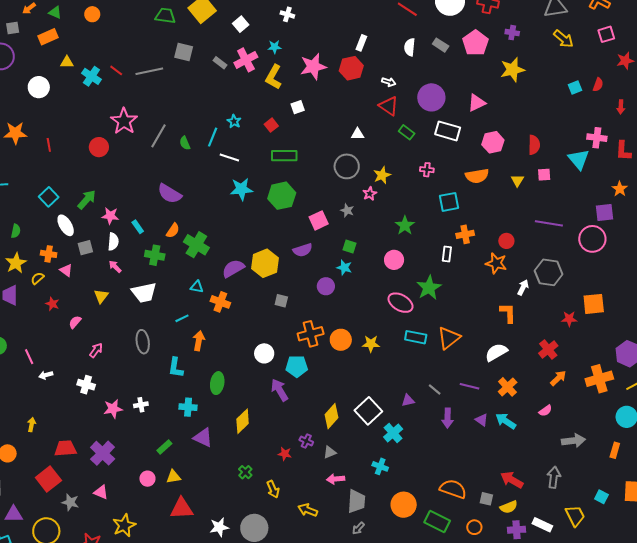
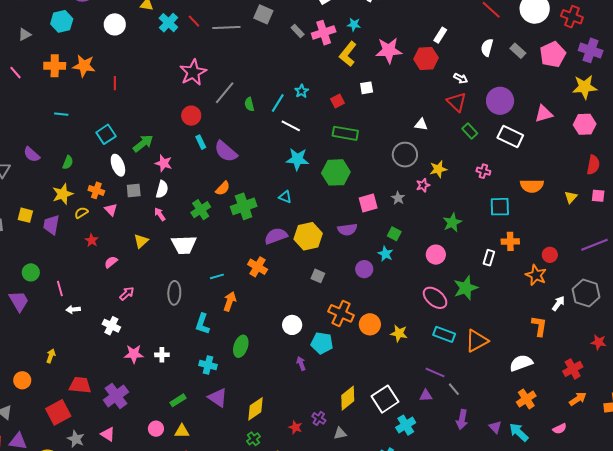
purple cross: (512, 33) -> (591, 50), size x1.6
pink hexagon: (493, 142) -> (585, 124), moved
red circle: (99, 147) -> (191, 116), moved
purple line: (549, 223) -> (595, 245), turned -40
cyan rectangle: (138, 227) -> (201, 142), moved
green cross: (196, 245) -> (244, 206), turned 30
green cross: (155, 255) -> (201, 210), turned 36
cyan triangle: (197, 287) -> (285, 197), moved
orange cross: (311, 334) -> (341, 313), turned 30
purple line: (469, 386) -> (435, 373), moved
purple arrow: (279, 390) -> (301, 363), size x0.6
yellow diamond: (243, 421) -> (256, 409), moved

